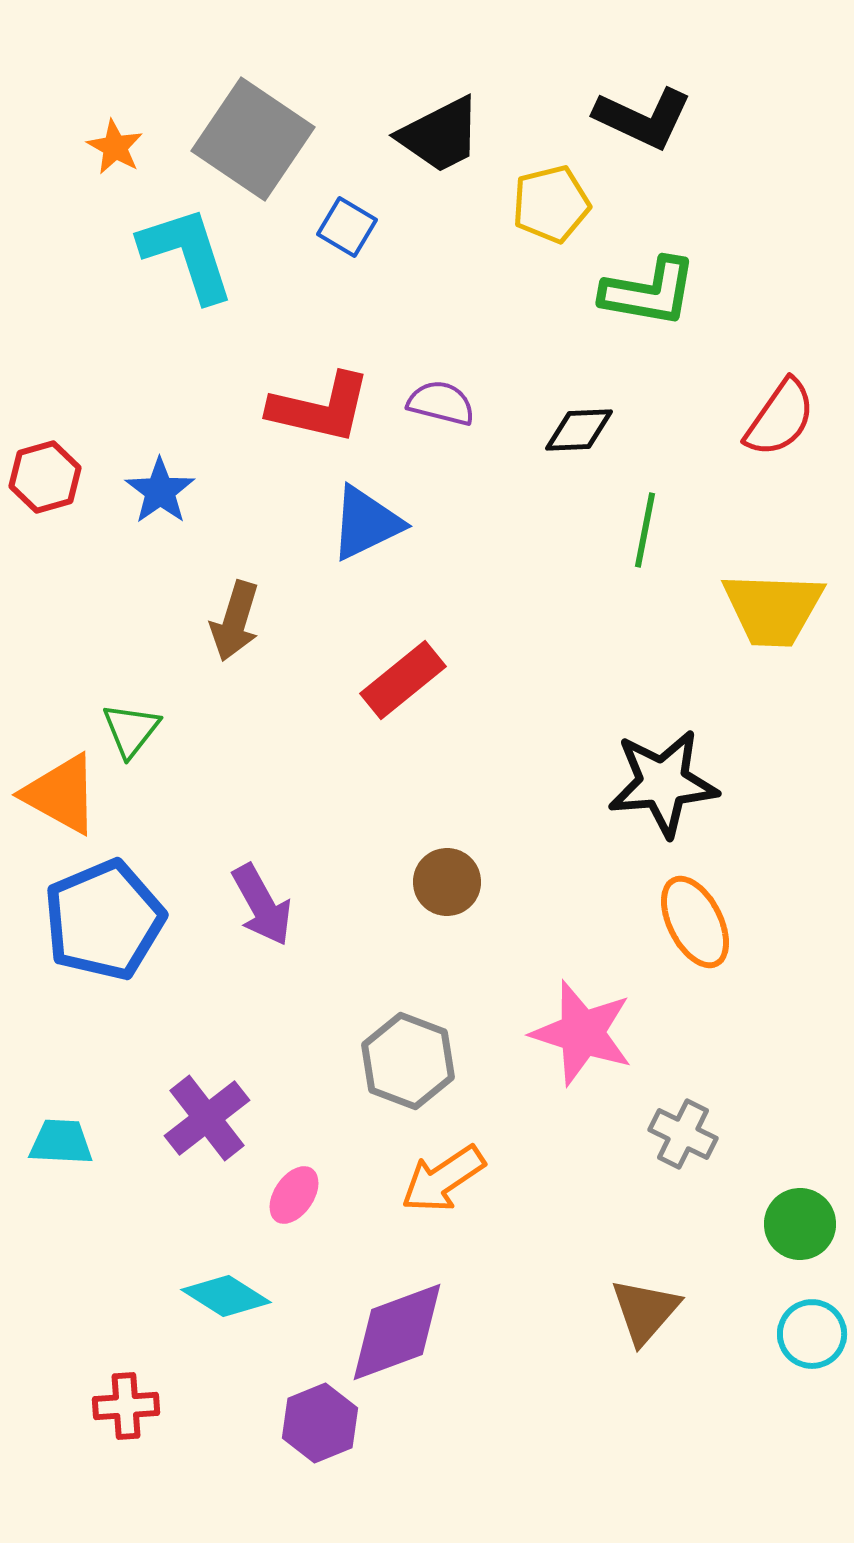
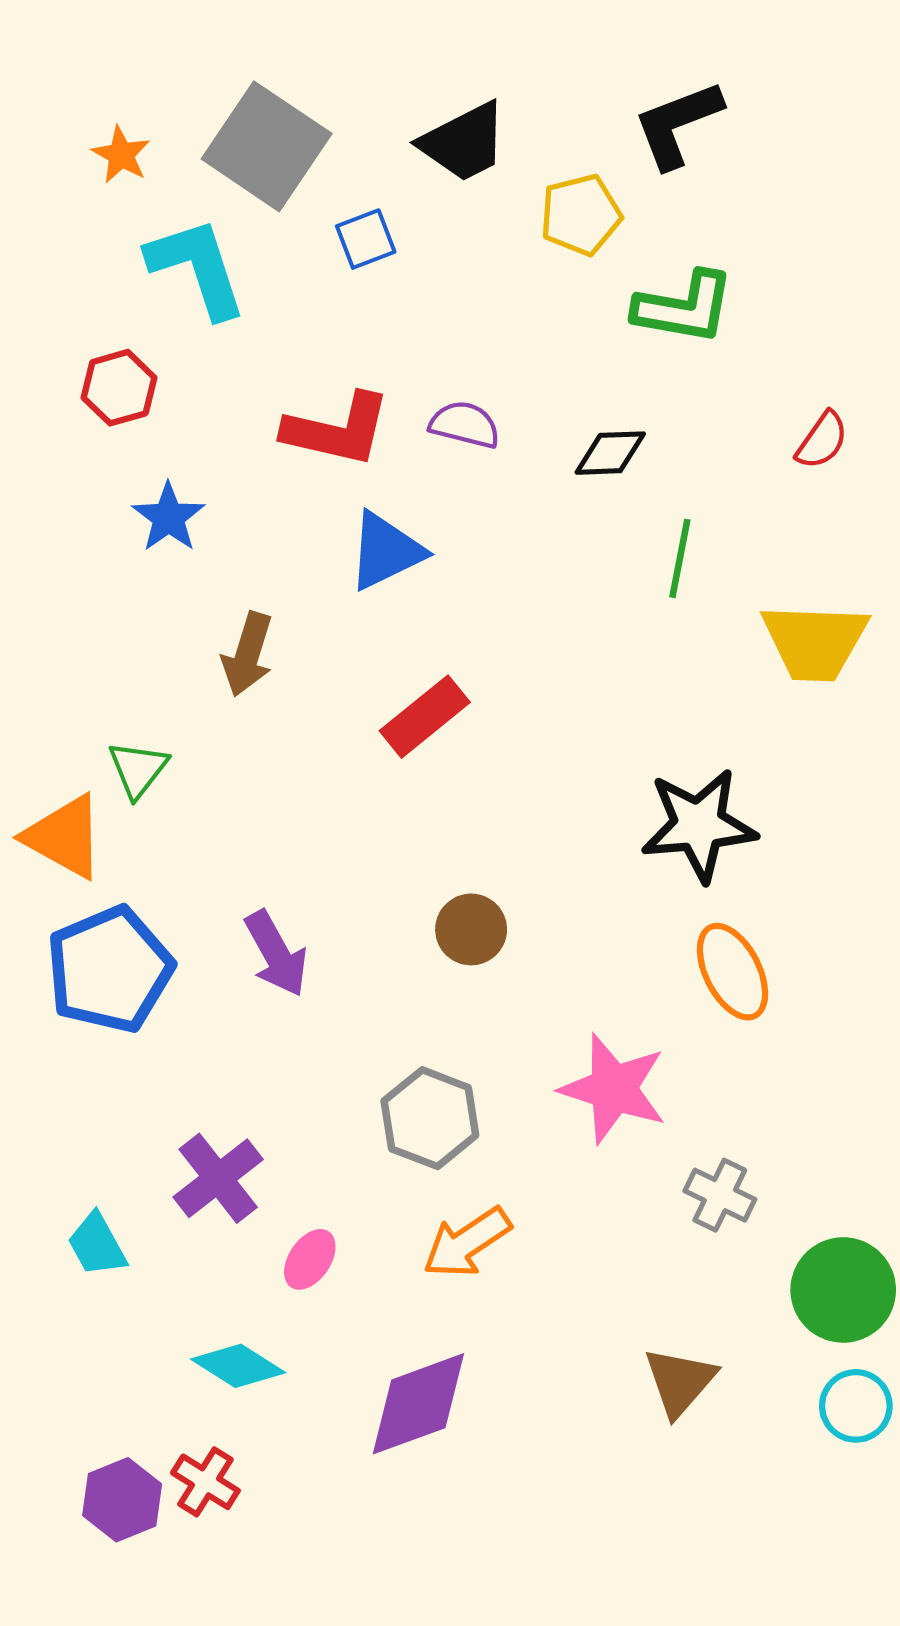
black L-shape: (643, 118) -> (678, 124), turned 134
blue square: (347, 227) -> (366, 239), turned 38
red semicircle: (780, 418) -> (822, 440), size x0.7
red hexagon: (45, 477) -> (119, 388), moved
cyan trapezoid: (61, 1142) -> (97, 1245), moved, turned -122
green circle: (800, 1224) -> (843, 1290), size x1.4
red cross: (126, 1406) -> (205, 1482), moved, turned 36
purple hexagon: (320, 1423) -> (122, 1500), moved

